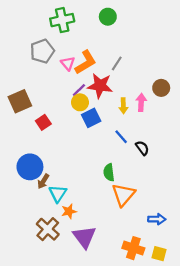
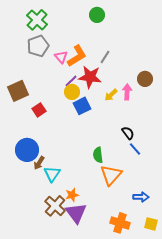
green cross: (62, 20) -> (37, 20), moved, turned -35
yellow arrow: (123, 106) -> (111, 95), turned 48
blue line: (121, 137) -> (135, 149), moved
orange star: (69, 211) -> (72, 195), moved
brown cross: (48, 229) -> (55, 206), moved
yellow square: (159, 254) -> (151, 224), moved

